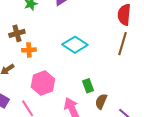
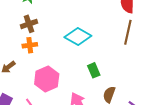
brown cross: (17, 33) -> (29, 24), moved
green rectangle: (88, 86) -> (94, 70), moved

